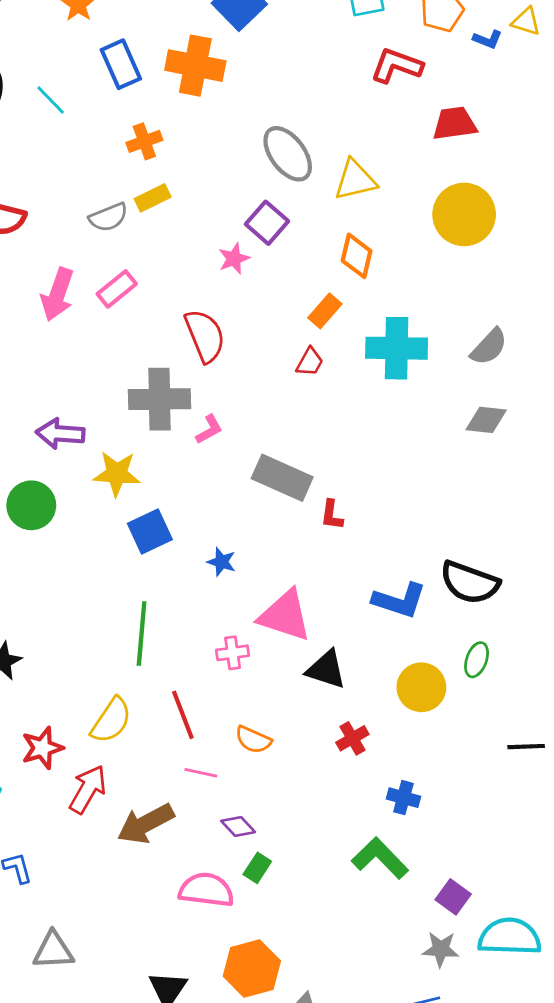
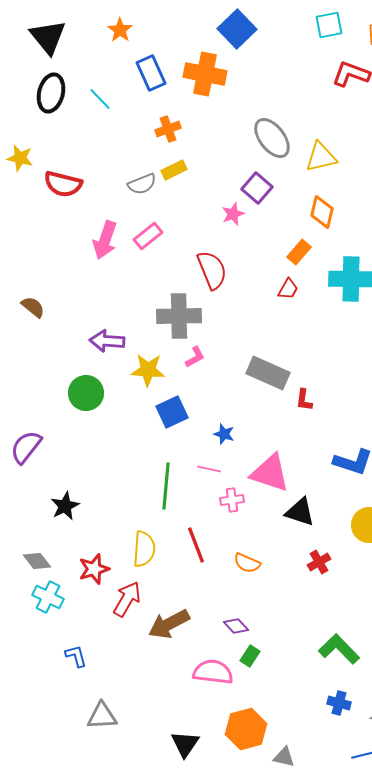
pink L-shape: (209, 430) -> (195, 357), moved
yellow semicircle: (111, 720) -> (144, 549), turned -30
pink line: (201, 773) -> (209, 469), moved
blue cross: (403, 798) -> (339, 703), moved

